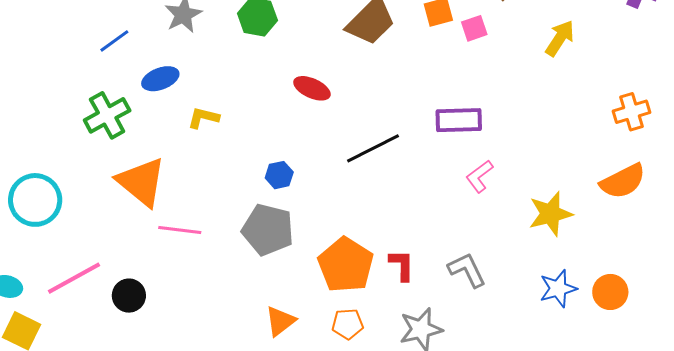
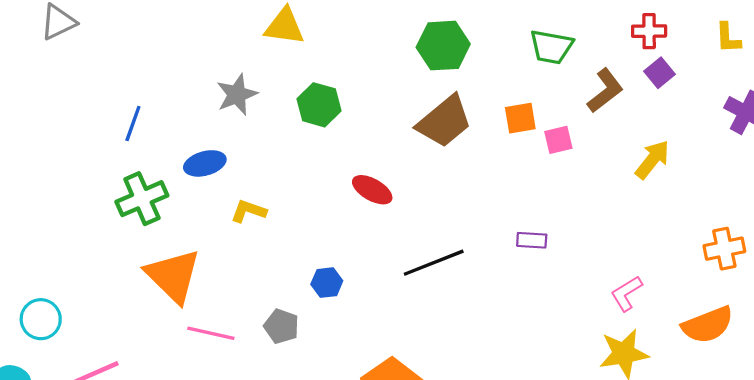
blue line: (114, 41) -> (133, 123), moved, turned -40
purple rectangle: (459, 120) -> (532, 240), size x0.6
pink L-shape: (479, 176) -> (626, 293), moved
cyan circle: (35, 200) -> (41, 319), moved, size x0.7
gray pentagon: (268, 230) -> (281, 326), moved, size x0.6

